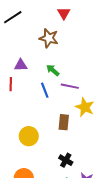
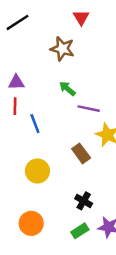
purple triangle: (21, 65) -> (16, 82), moved
blue line: (45, 90) -> (35, 124), moved
brown rectangle: (64, 122) -> (81, 153), turned -42

